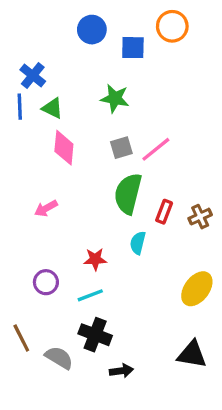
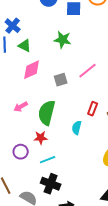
pink diamond: (64, 148) -> (32, 70), turned 60
gray square: (121, 148) -> (61, 80), moved
green semicircle: (128, 194) -> (47, 113), moved
red star: (95, 259) -> (41, 138), moved

